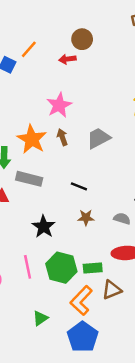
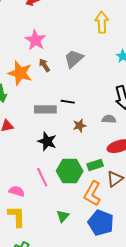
gray rectangle: (29, 179) -> (45, 109), moved

